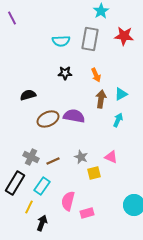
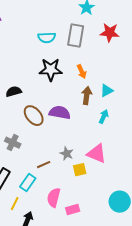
black star: (65, 73) -> (51, 70), size x1.6
brown ellipse: (48, 119) -> (34, 116), turned 75
gray cross: (31, 157) -> (13, 143), moved
pink triangle: (111, 157) -> (97, 154), size x1.5
brown line: (53, 161) -> (44, 165), moved

